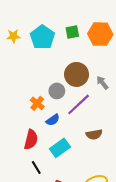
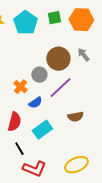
gray arrow: (102, 83) -> (83, 55), moved

